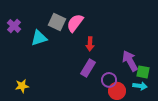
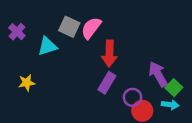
red arrow: (90, 44) -> (109, 54), size x1.5
green square: (143, 72) -> (174, 88), turned 32
yellow star: (22, 86) -> (27, 83), moved

